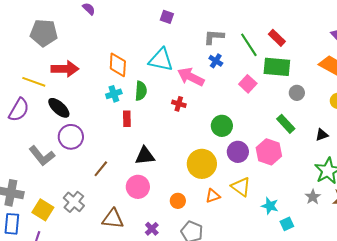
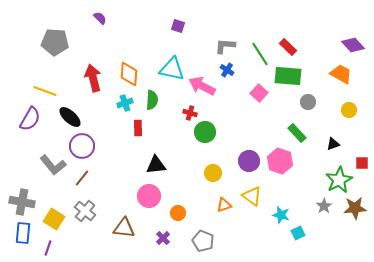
red arrow: (65, 69) -> (93, 78), moved, turned -104
green circle: (222, 126) -> (205, 132), moved
yellow circle: (202, 164) -> (213, 173), size x0.6
brown line: (101, 169) -> (82, 178), moved
orange circle: (178, 201) -> (178, 213), moved

